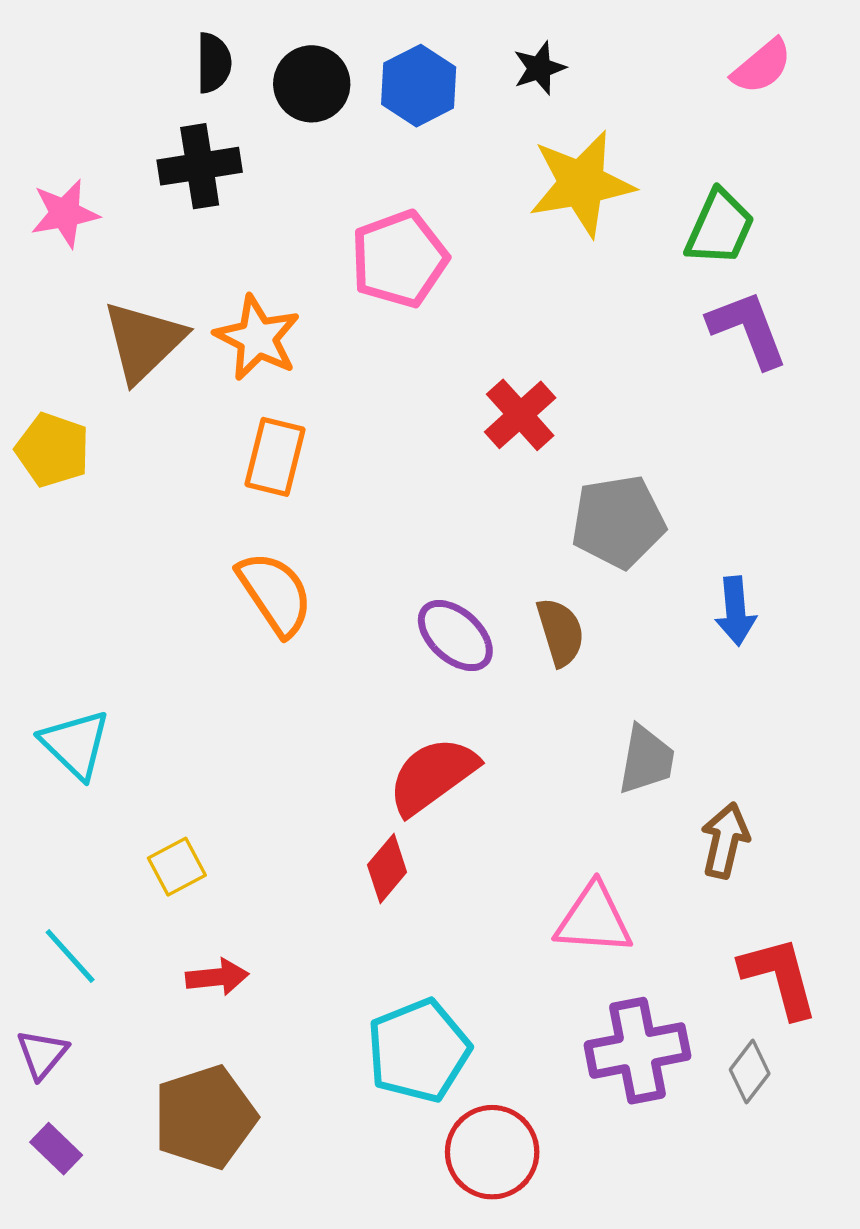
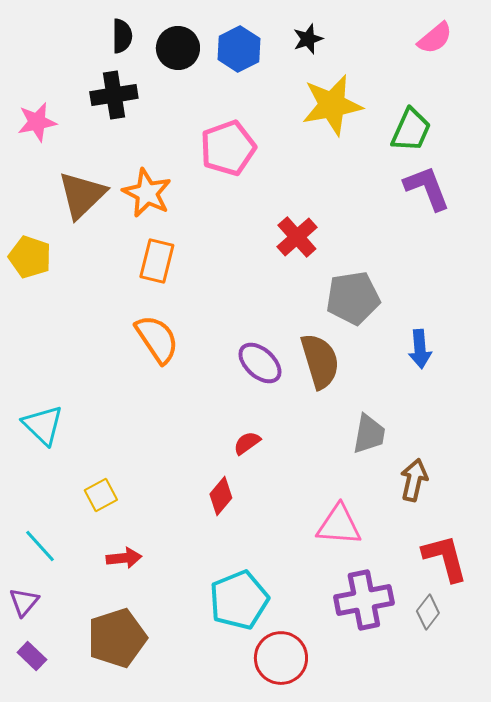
brown semicircle: (560, 632) -> (320, 361), size x1.4
red semicircle: (433, 776) -> (247, 443), size x0.5

